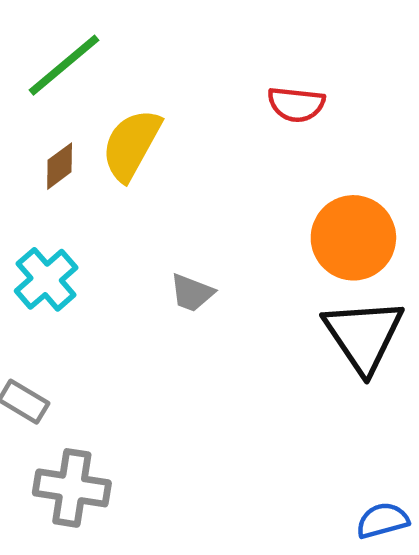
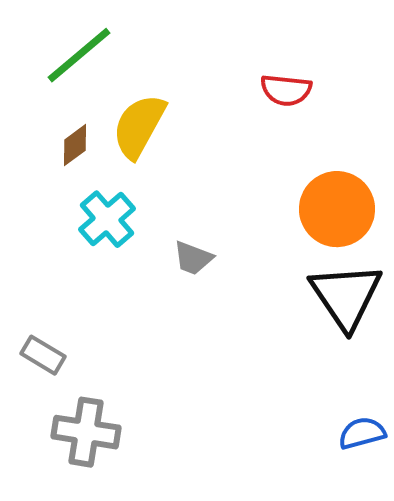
cyan cross: (46, 279) -> (107, 219), moved
blue semicircle: (383, 520) -> (362, 433), moved

